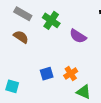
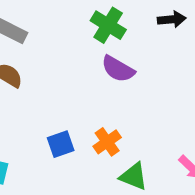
green cross: (51, 20) -> (108, 25), moved

